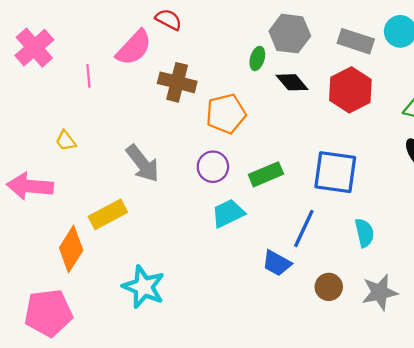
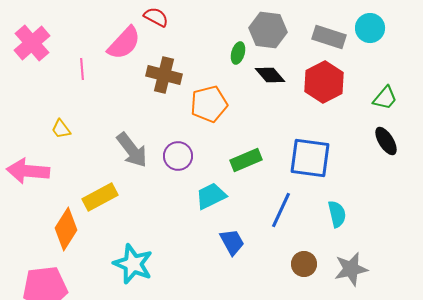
purple circle: (213, 167) -> (178, 156), moved
blue trapezoid: (277, 263) -> (232, 242), moved, turned -148

